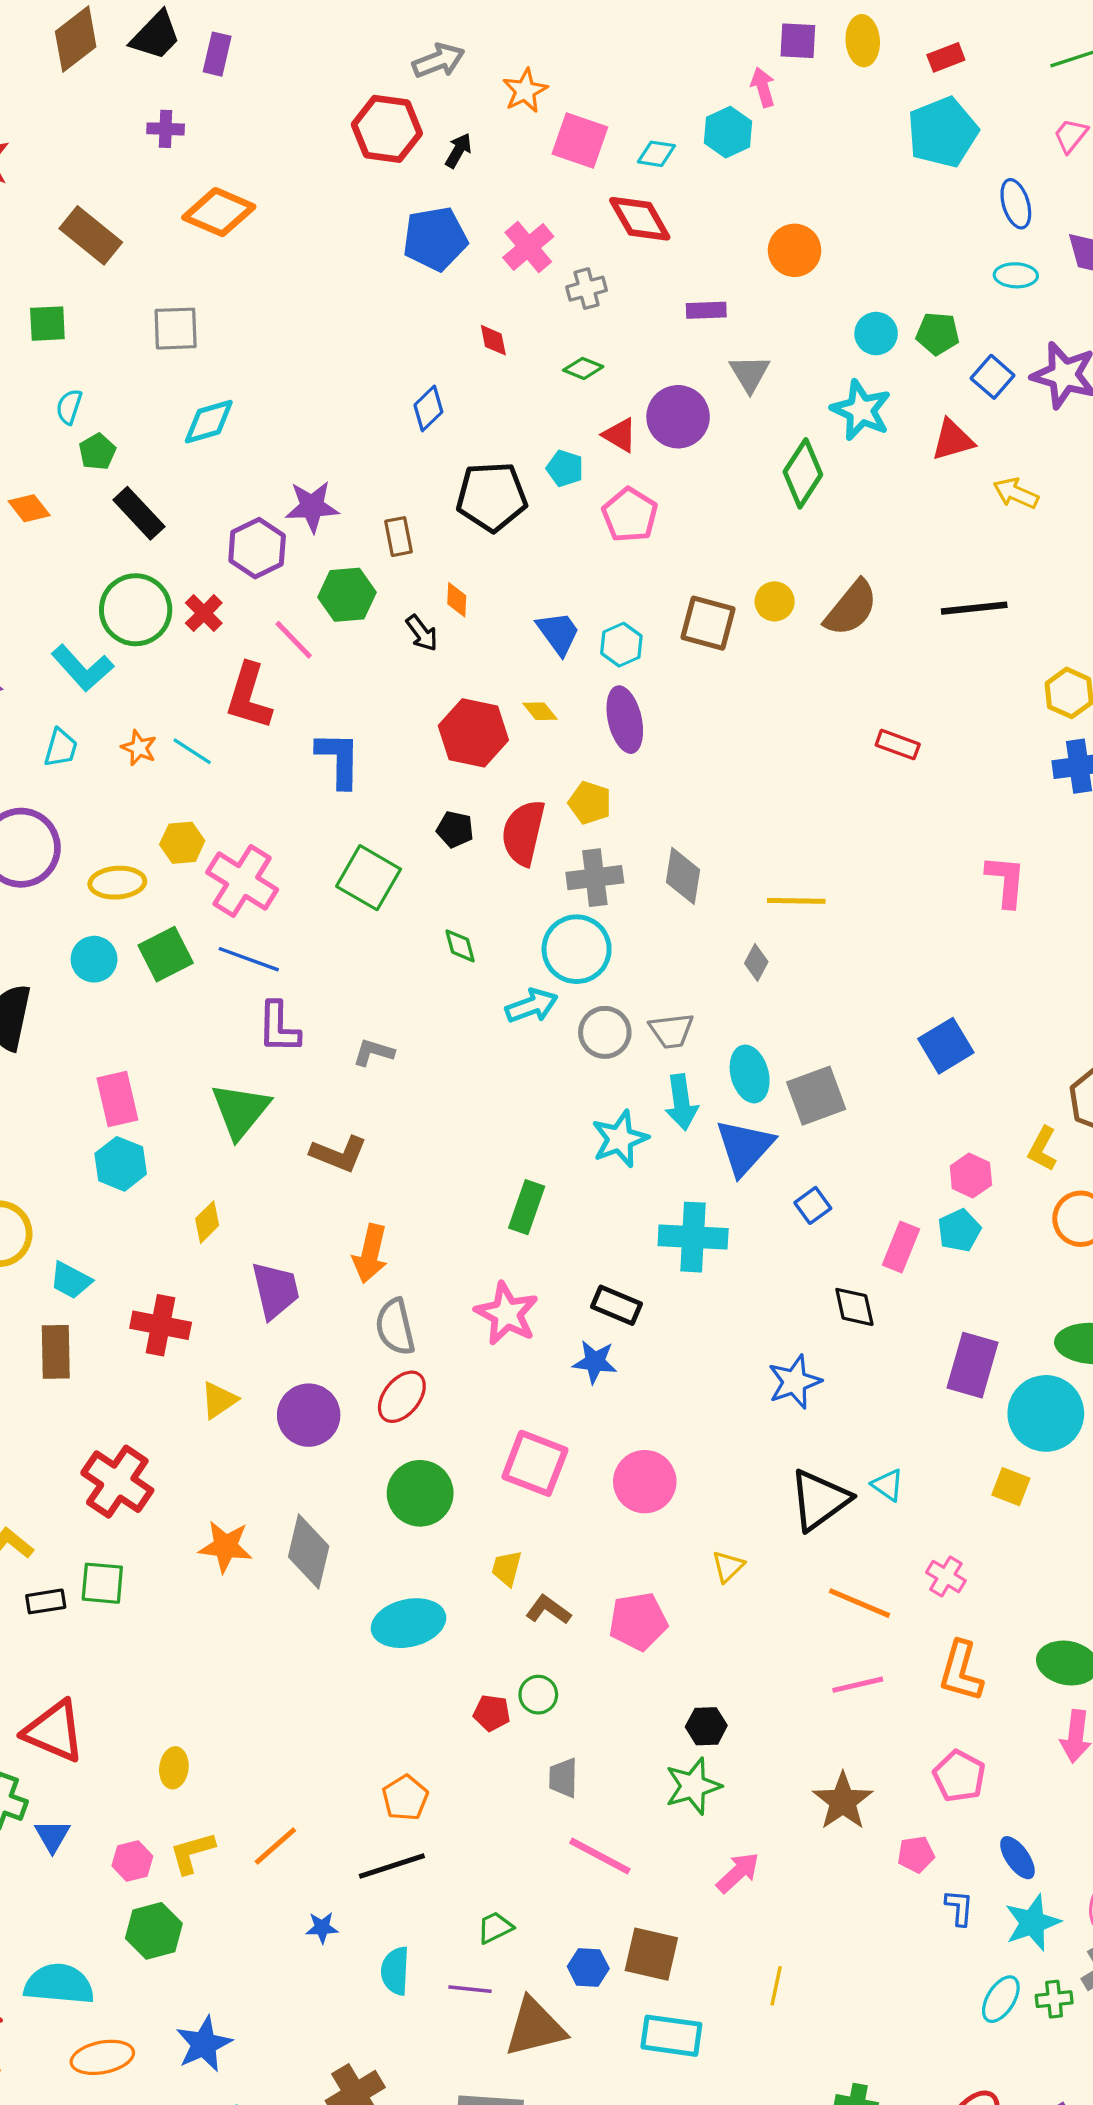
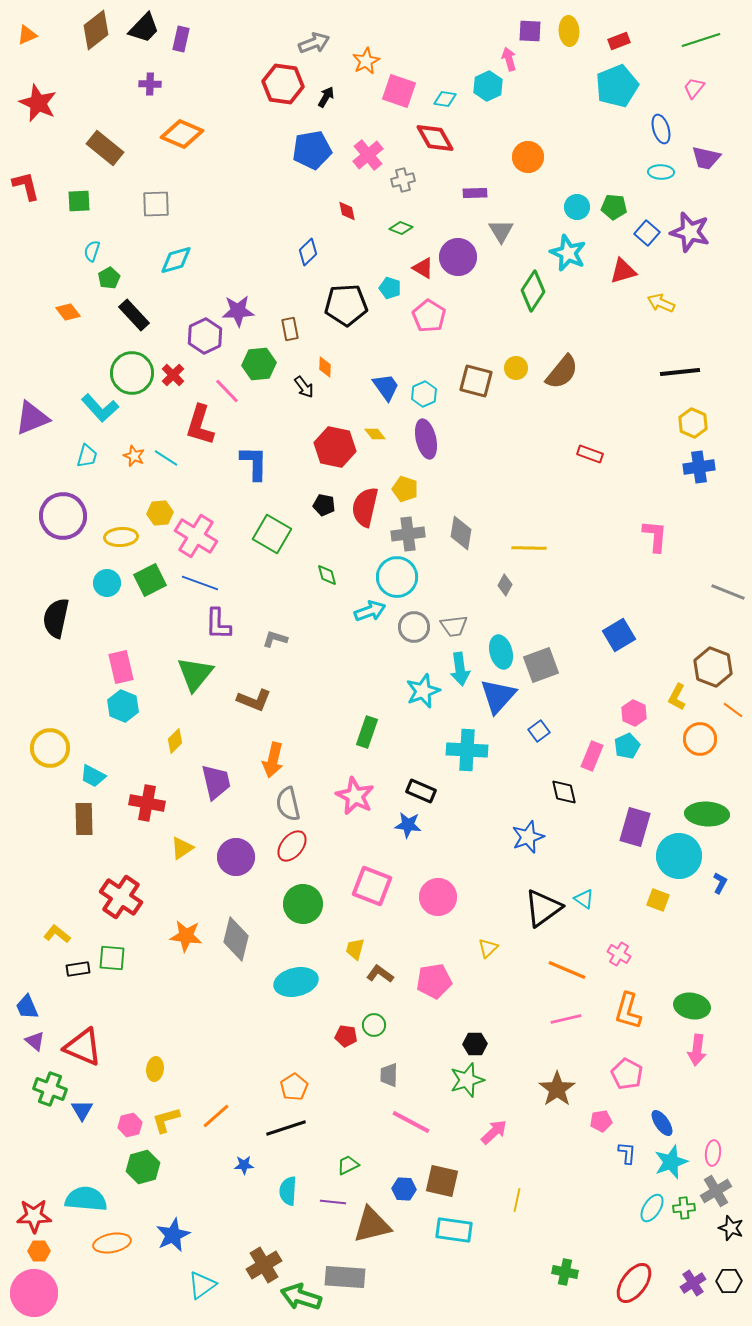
black line: (974, 608) -> (680, 372), moved

